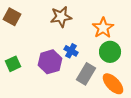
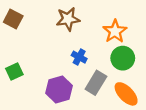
purple hexagon: (50, 62) -> (59, 89), moved

